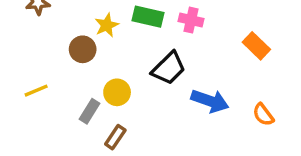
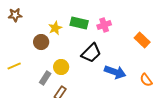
pink cross: (191, 20) -> (104, 25), turned -32

